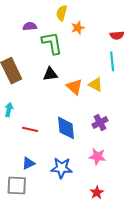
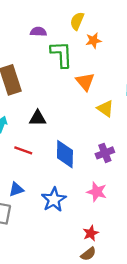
black triangle: (50, 74) -> (38, 118), moved
orange triangle: (75, 87) -> (85, 82), moved
blue star: (62, 168) -> (54, 200), turned 30

